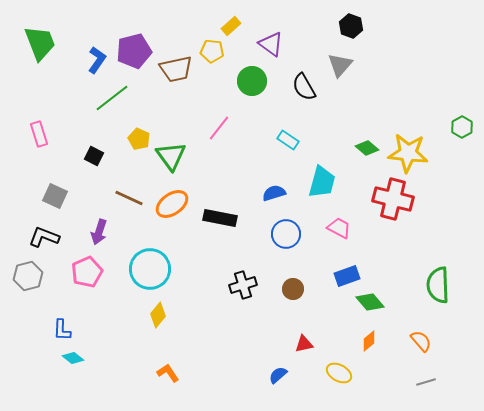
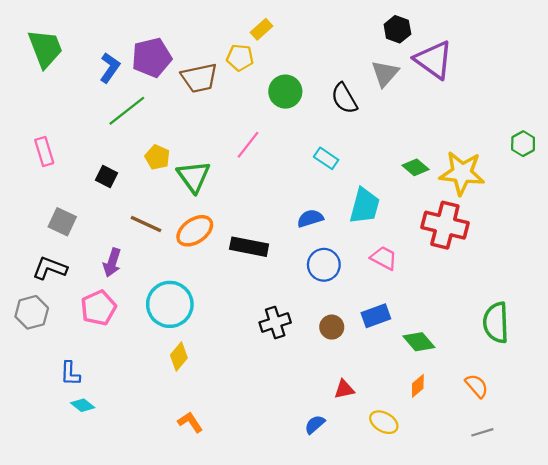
purple triangle: (271, 44) -> (434, 60), moved, size x1.4
blue rectangle: (347, 276) -> (376, 316), moved

